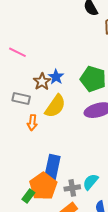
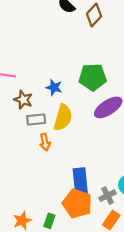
brown star: (42, 82) -> (23, 100), moved
gray rectangle: (21, 98) -> (36, 120), moved
green rectangle: (28, 196) -> (49, 221), moved

